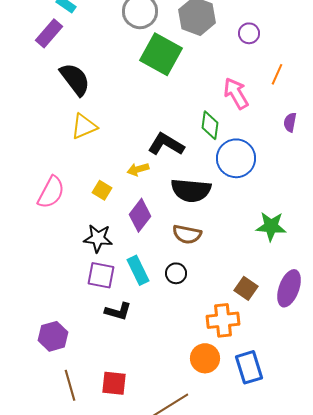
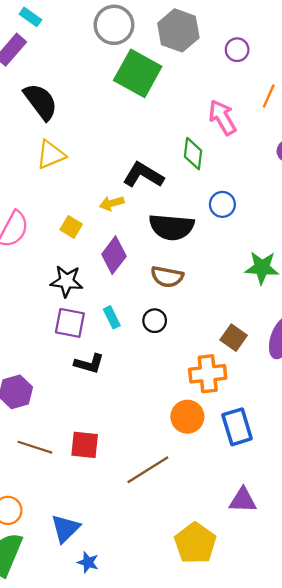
blue circle: (236, 158) -> (222, 204), moved, size x0.6
cyan rectangle: (138, 270) -> (112, 317), size x0.7
brown line: (70, 385) -> (35, 447), turned -56

